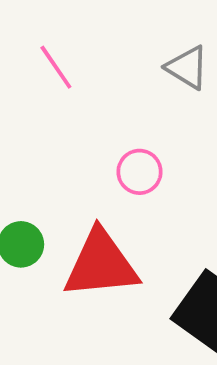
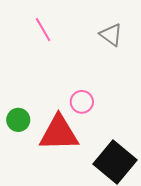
pink circle: (140, 172) -> (82, 102), moved

